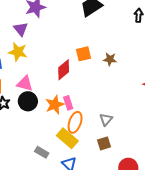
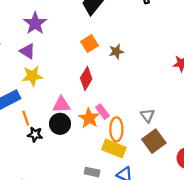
orange square: (83, 54) -> (89, 44), moved
brown star: (110, 59) -> (116, 52), moved
pink triangle: (25, 84) -> (61, 105), moved
brown square: (104, 143) -> (154, 141), size x1.5

